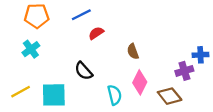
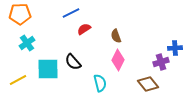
orange pentagon: (37, 16) -> (20, 14), moved
brown semicircle: (133, 51) -> (116, 36), moved
pink diamond: (140, 82) -> (118, 60), moved
cyan square: (54, 95) -> (48, 69), moved

